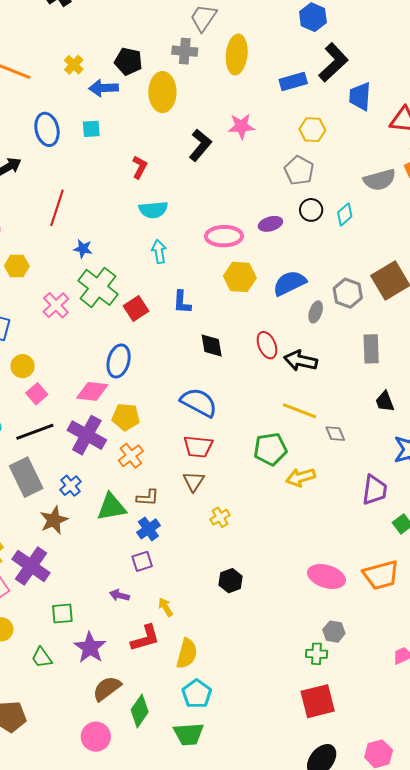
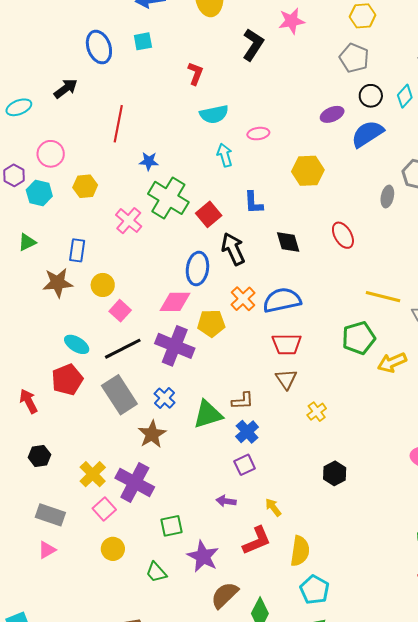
pink ellipse: (224, 236) -> (258, 134), moved, size x0.6
blue semicircle: (289, 283) -> (367, 134), moved
black arrow: (301, 361) -> (233, 249), moved, turned 60
blue semicircle: (199, 402) -> (282, 300), turned -33
orange cross: (131, 456) -> (243, 299), moved

